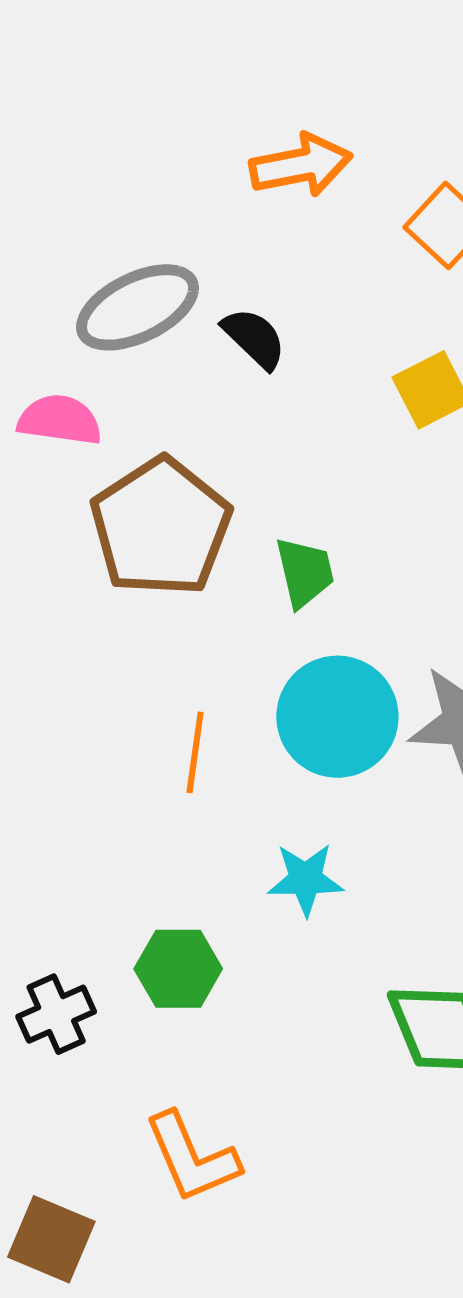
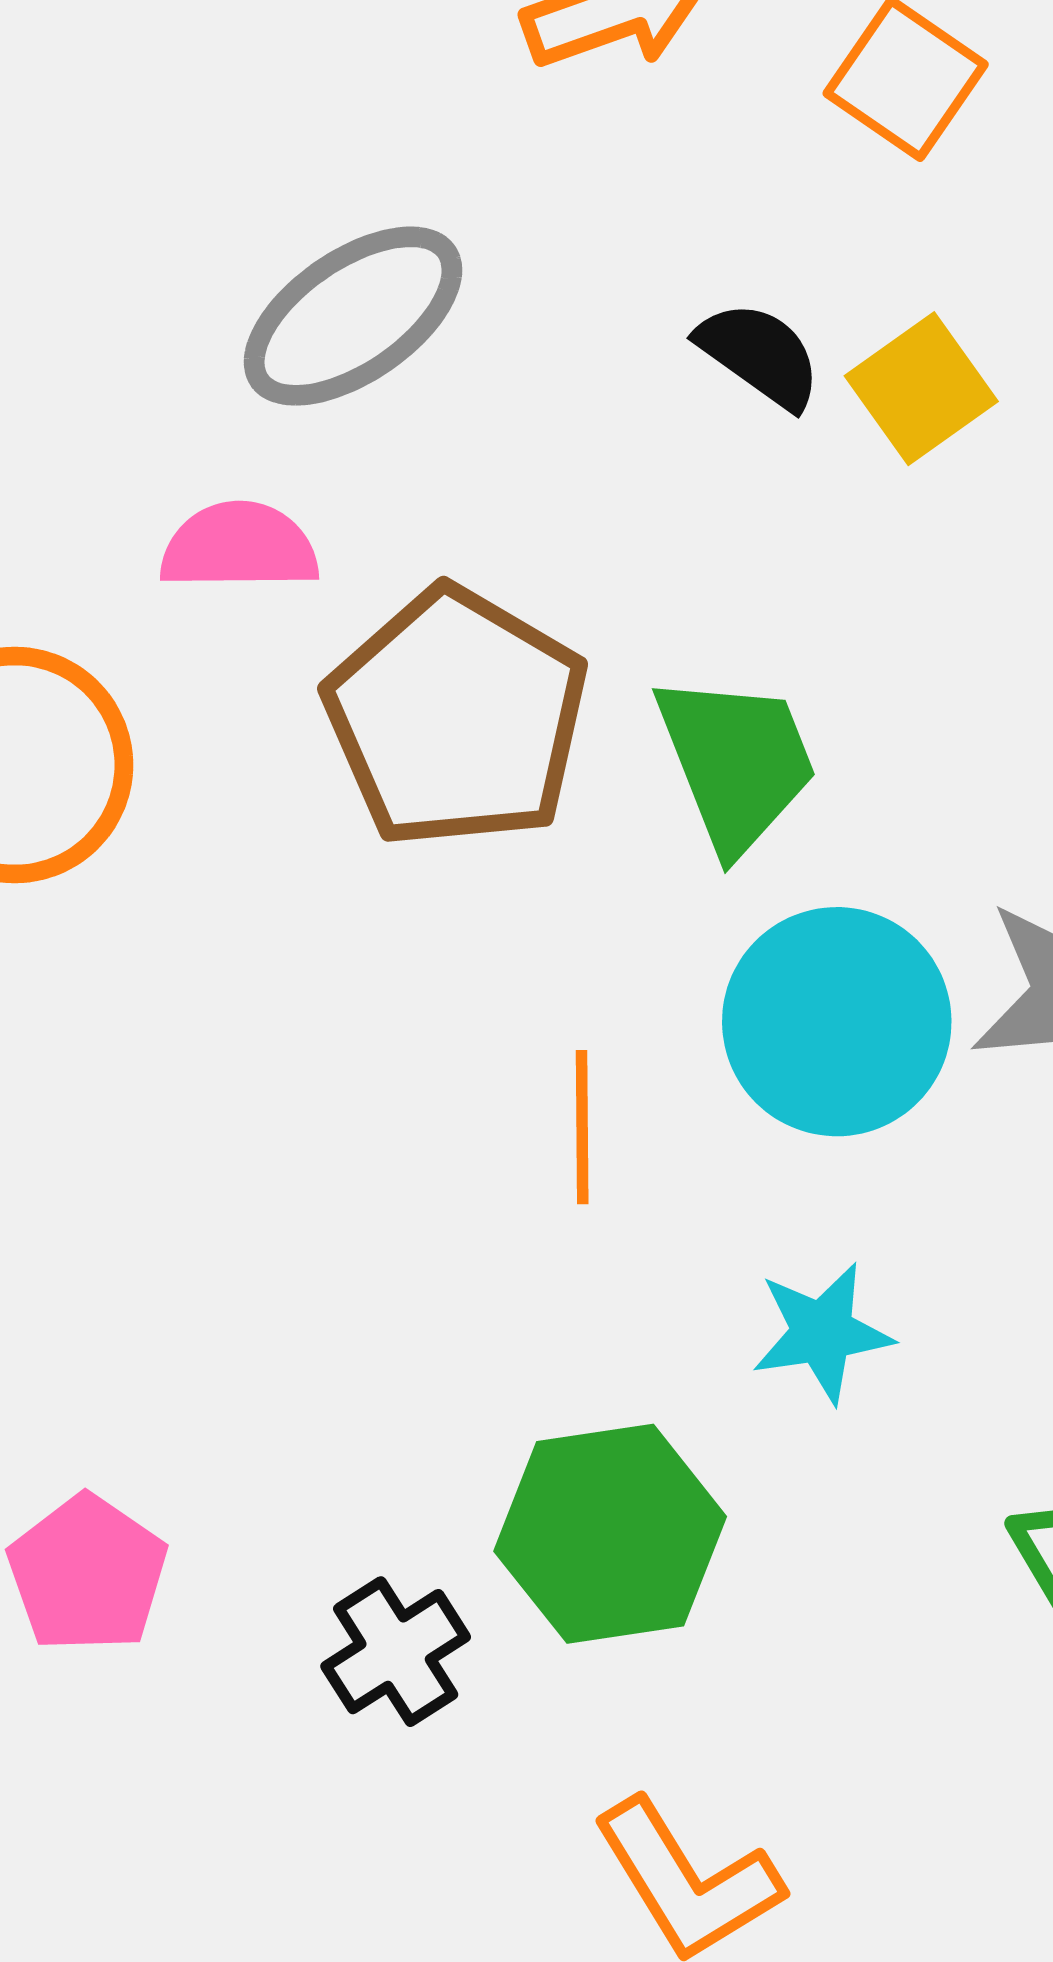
black semicircle: (254, 338) -> (759, 355), moved
green trapezoid: (305, 572) -> (736, 762), size x1.4
green hexagon: (178, 969) -> (610, 1534), size x1.4

